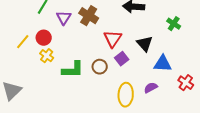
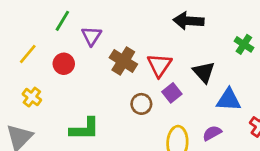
brown cross: (89, 16) -> (123, 61), moved
yellow line: (23, 42) -> (28, 54), moved
yellow cross: (47, 56) -> (32, 97), moved
green L-shape: (73, 70) -> (85, 129), moved

